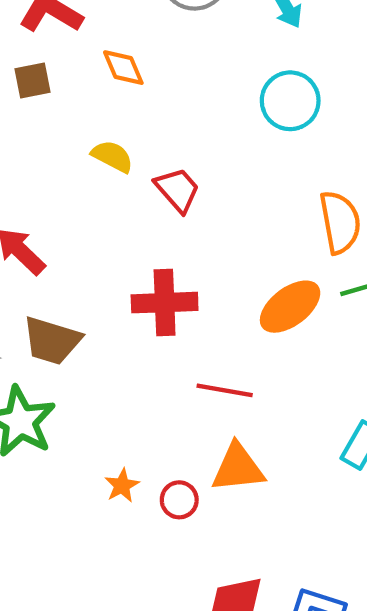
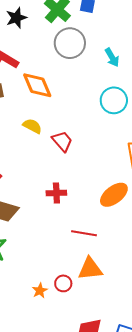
orange diamond: (123, 68) -> (37, 85), size x1.5
red cross: (165, 303) -> (56, 193), size x0.7
orange star: (122, 486) -> (40, 291), moved

